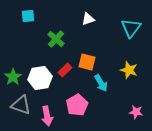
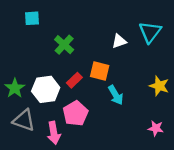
white triangle: (88, 19) -> (119, 41), moved
yellow star: (129, 70) -> (159, 86), moved
pink pentagon: (77, 105) -> (76, 113), moved

